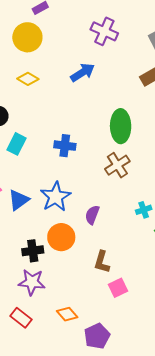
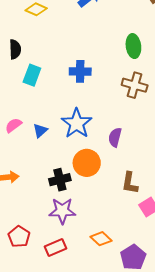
green ellipse: (121, 126) -> (133, 46), size x0.7
brown cross: (117, 165) -> (135, 85), turned -35
blue triangle: (19, 200) -> (40, 131), size x0.7
red rectangle: (21, 318) -> (56, 247), turned -55

